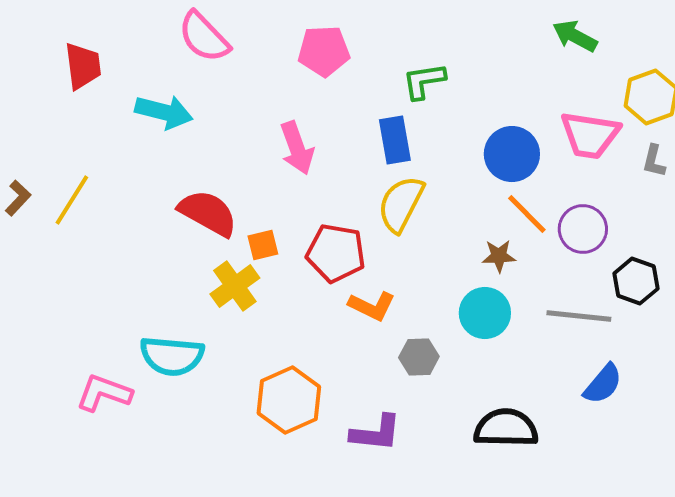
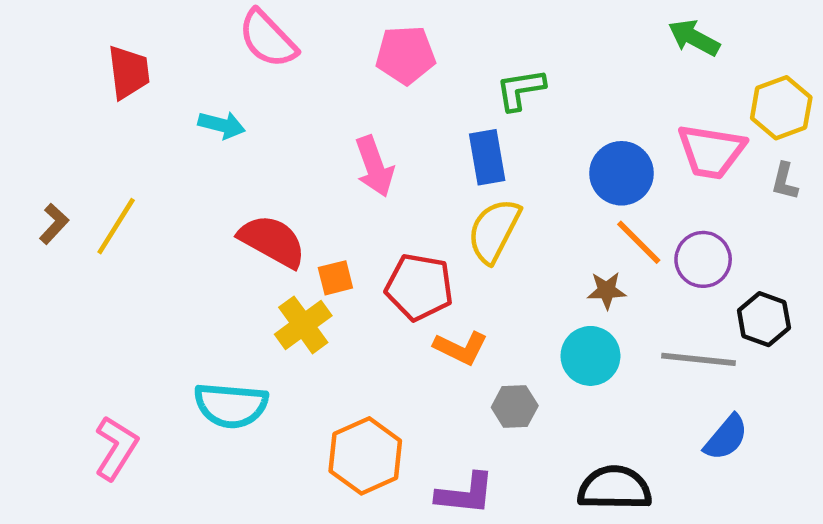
cyan arrow: (164, 112) -> (222, 125), size x0.7
pink L-shape: (104, 393) -> (116, 448), moved, turned 102

